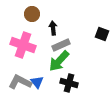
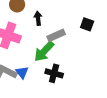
gray rectangle: (61, 45) -> (56, 35), moved

